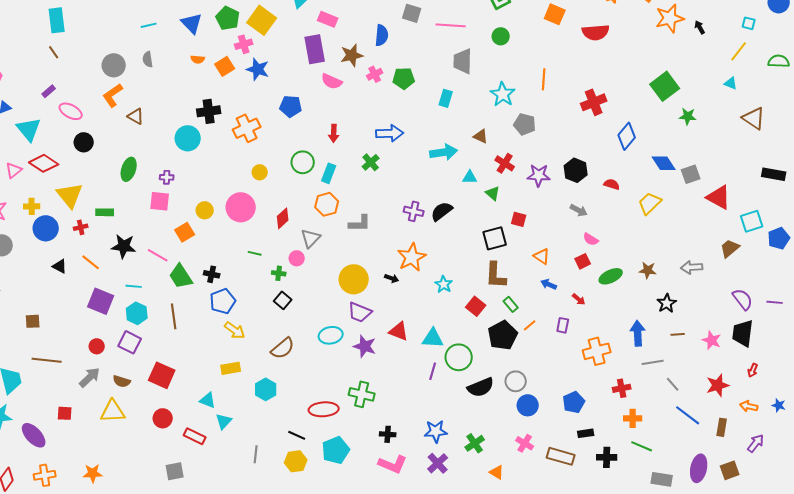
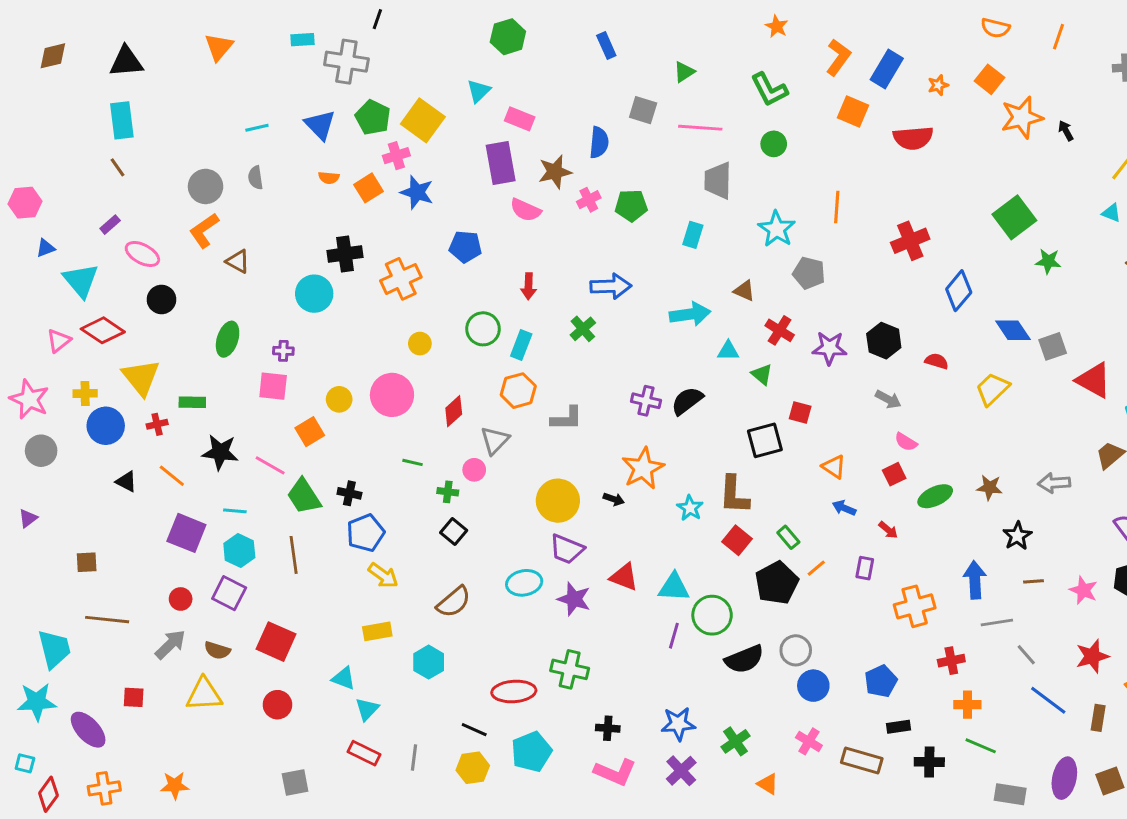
brown L-shape: (496, 275) -> (734, 495), moved
red rectangle: (195, 436) -> (364, 753), moved

